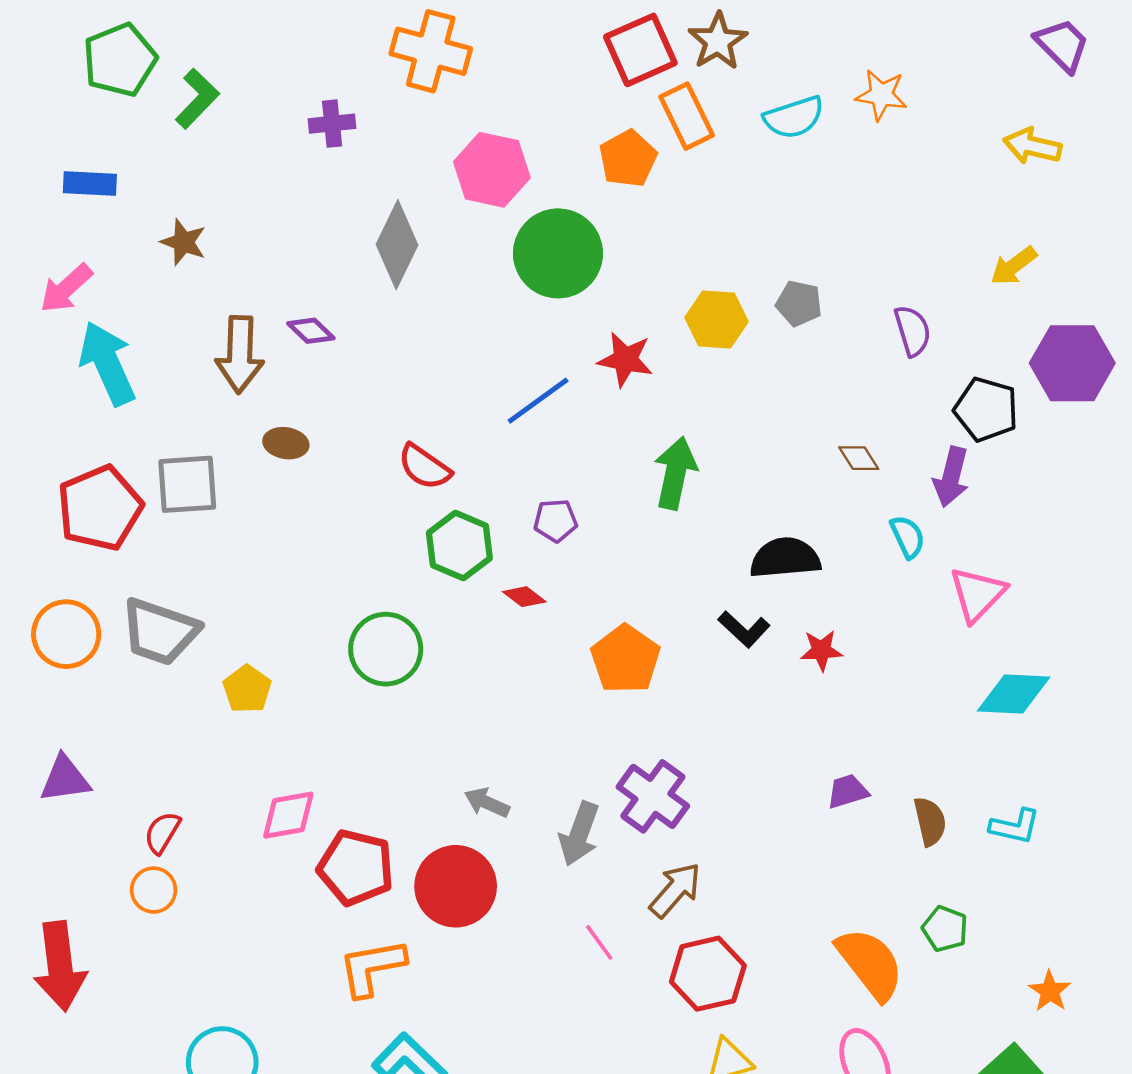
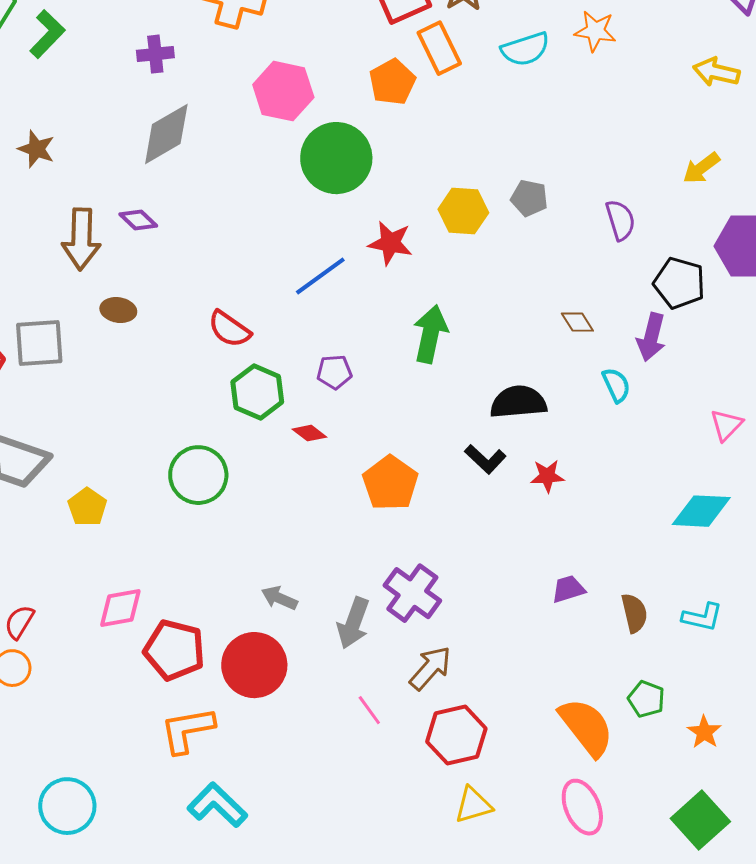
gray diamond: (397, 245) -> (166, 134), moved, turned 34
pink triangle: (977, 594) -> (726, 425), moved, size x0.7
orange star: (1050, 991) -> (704, 732), moved

